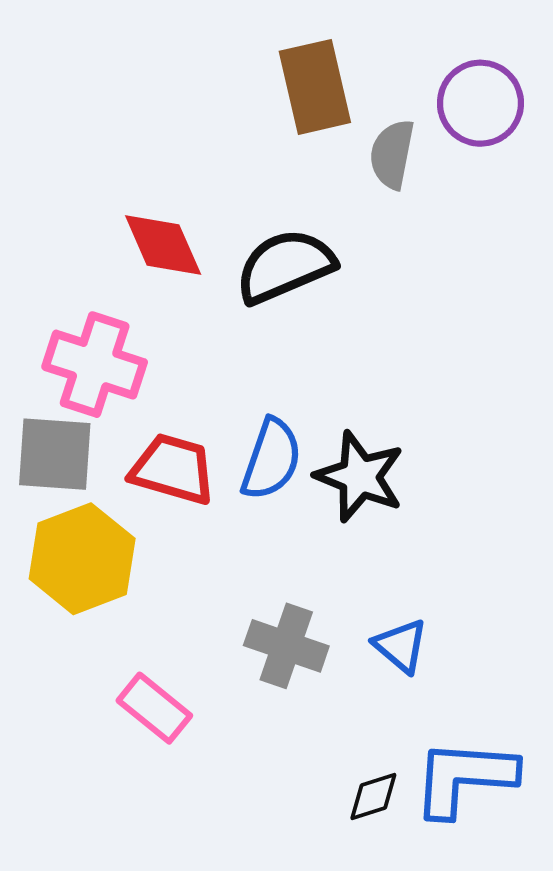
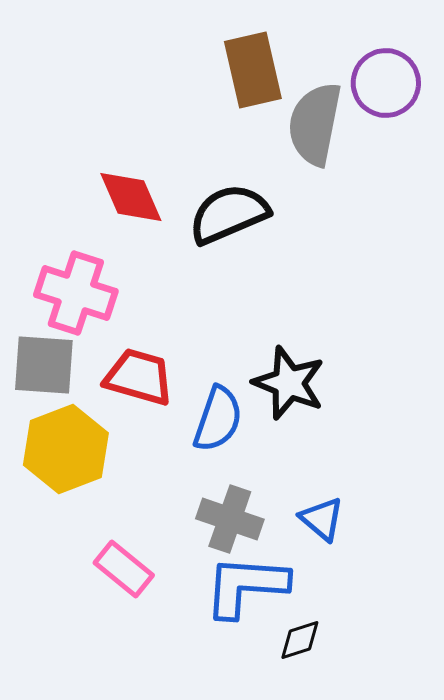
gray semicircle: (392, 154) -> (315, 124), size x1.5
blue semicircle: (271, 459) -> (218, 419), moved
blue L-shape: (464, 778) -> (246, 586), moved

